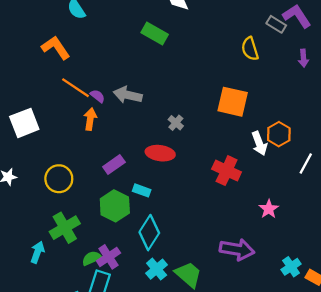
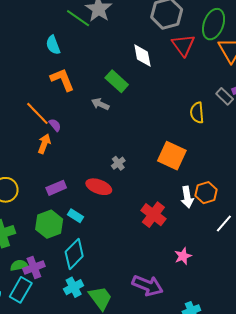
orange L-shape: (56, 48) -> (62, 80), moved
gray arrow: (128, 95) -> (100, 104), moved, size x0.7

